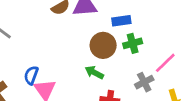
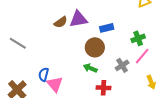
green cross: (133, 43) -> (138, 38), moved
gray cross: (144, 82) -> (122, 65), moved

